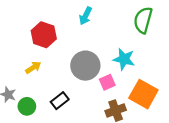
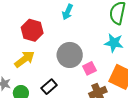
cyan star: (124, 59) -> (114, 43), moved
yellow arrow: (33, 67) -> (25, 59), size x1.5

